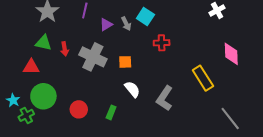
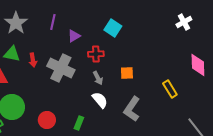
gray arrow: (126, 24) -> (98, 78), moved
red cross: (162, 43) -> (96, 54), moved
orange square: (125, 62) -> (127, 73), moved
yellow rectangle: (203, 78) -> (170, 89), size x0.7

